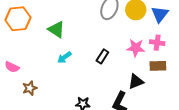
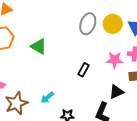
cyan arrow: (64, 57) -> (47, 98), moved
brown star: (30, 88) -> (16, 103), size x1.6

